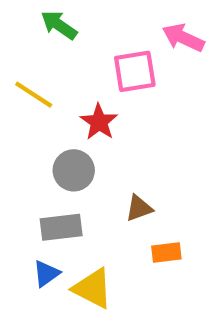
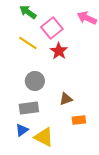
pink square: (135, 71) -> (52, 28), moved, turned -30
yellow line: (34, 95) -> (28, 43), moved
red star: (99, 122) -> (59, 51), moved

